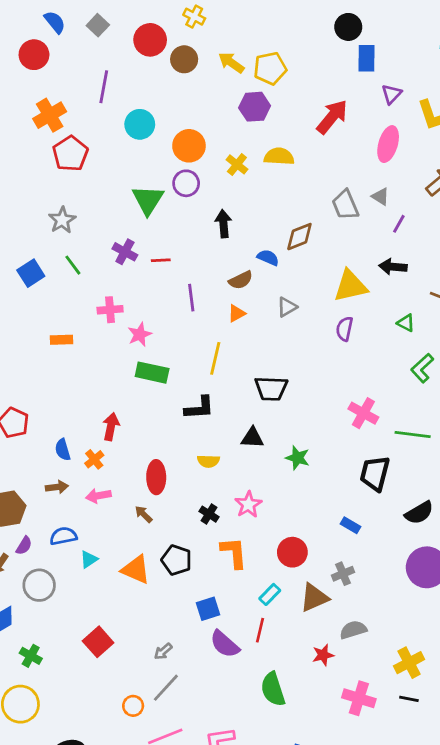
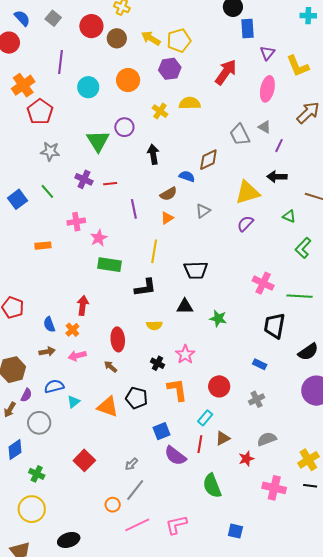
orange circle: (189, 146) -> (128, 80), moved
gray star: (62, 220) -> (50, 151), moved, turned -30
purple semicircle: (344, 329) -> (245, 224), turned 36
brown triangle: (314, 598) -> (223, 438), moved, size x0.7

